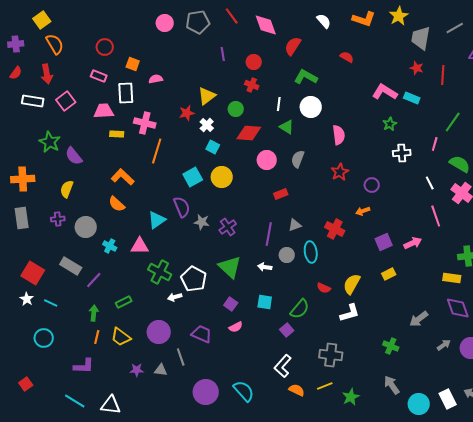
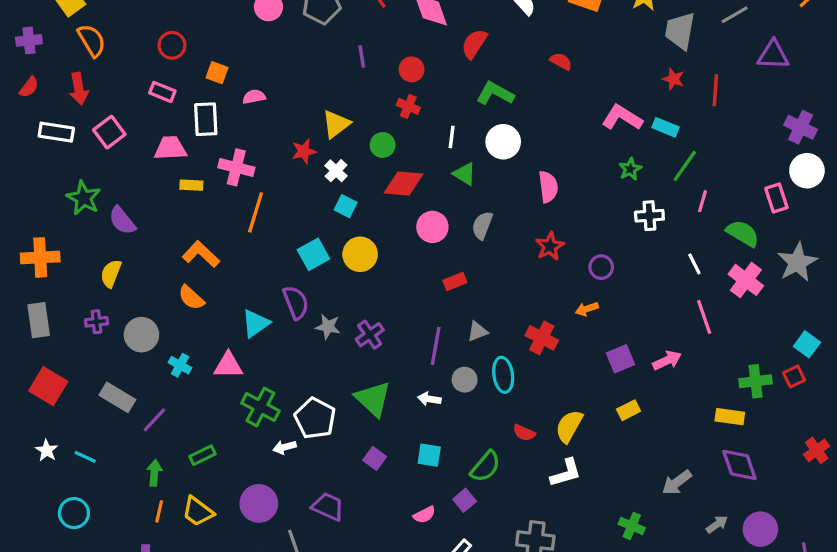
green line: (453, 122) -> (685, 166), moved
red square: (33, 273) -> (48, 386), moved
pink semicircle: (236, 327) -> (424, 515), moved

